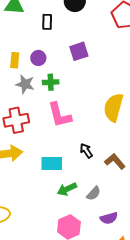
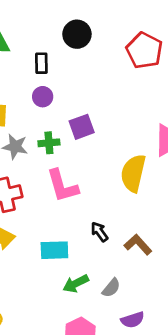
purple square: (79, 51) -> (82, 127), moved
purple circle: (38, 58) -> (43, 97), moved

